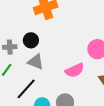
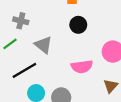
black circle: (31, 40) -> (78, 25), moved

